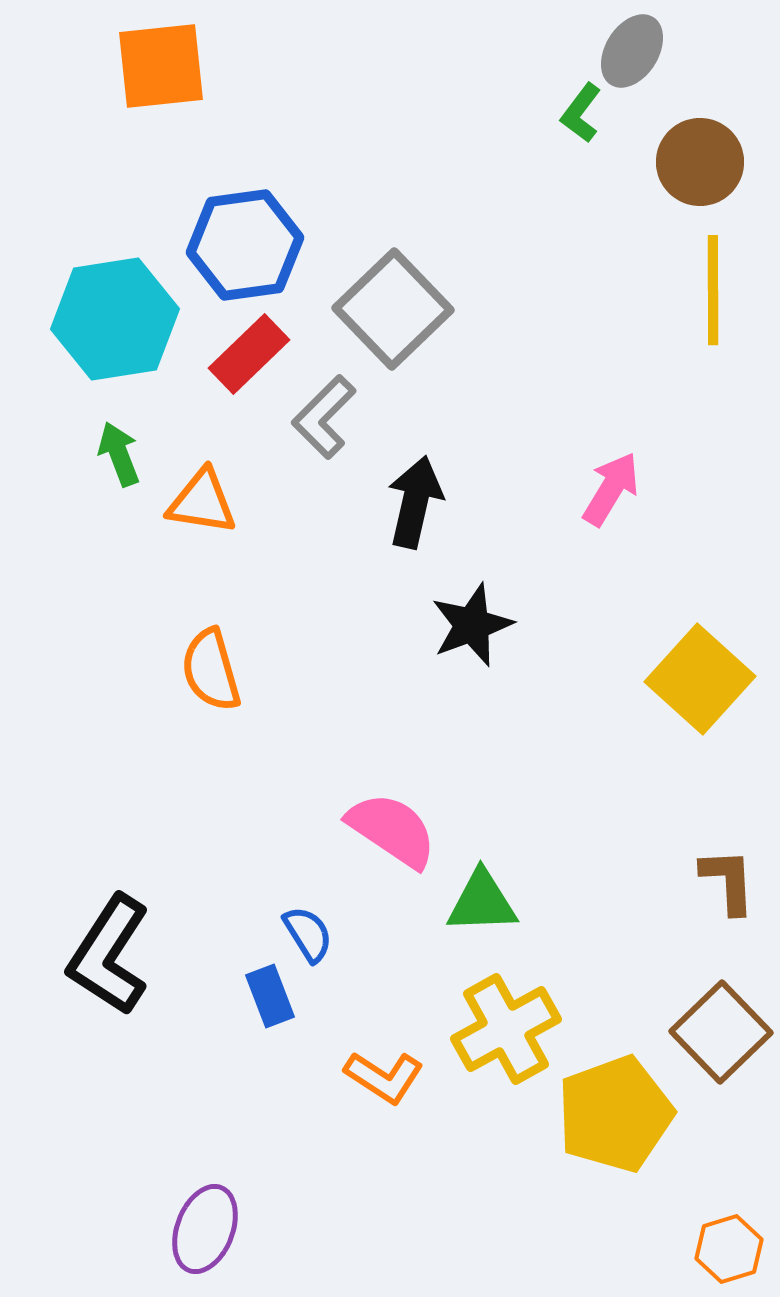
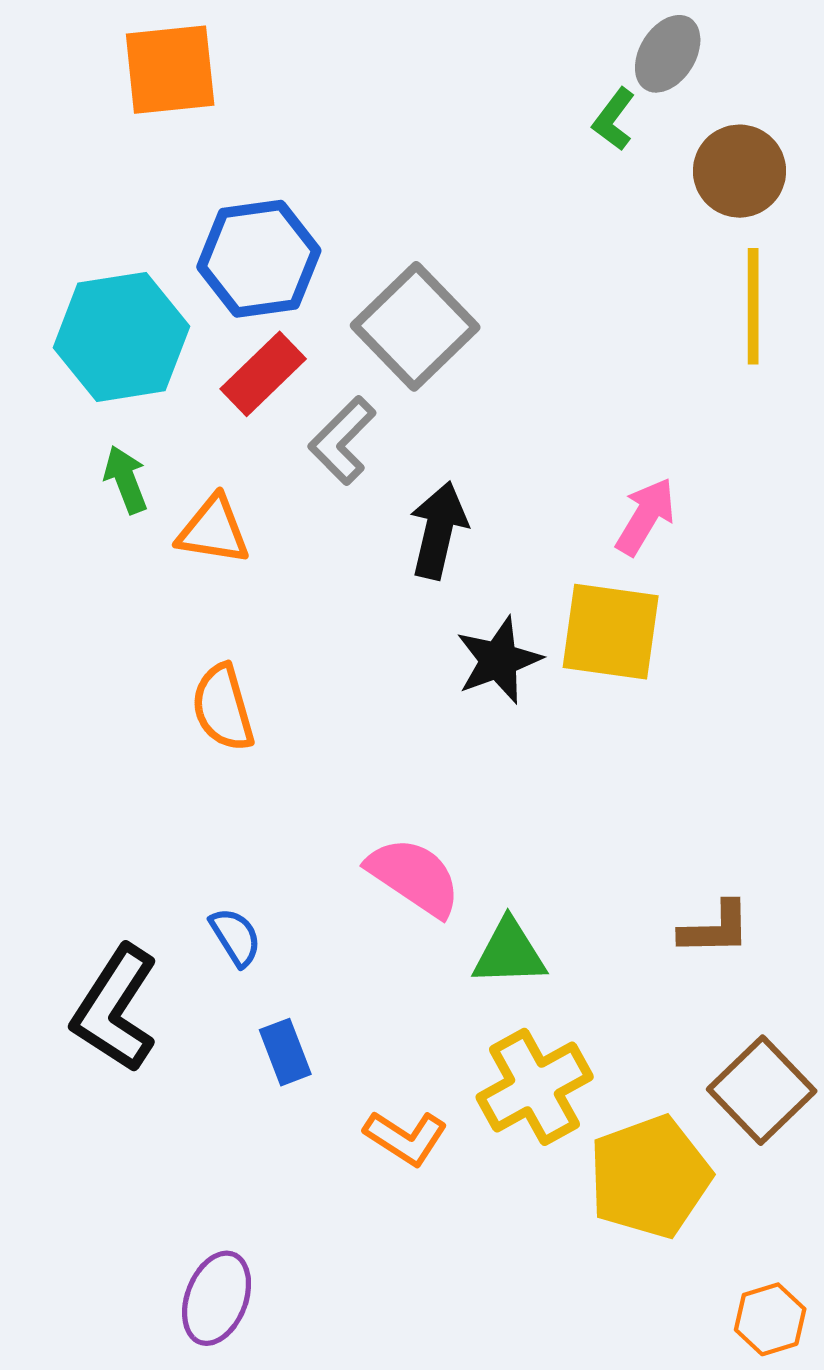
yellow square: (700, 679) -> (611, 632), moved, turned -34
brown L-shape: (728, 881) -> (715, 929), moved, turned 92
blue semicircle: (308, 934) -> (236, 937), moved

